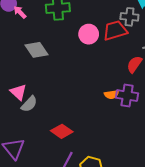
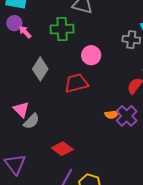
red trapezoid: (115, 30) -> (76, 83), moved
gray diamond: (37, 50) -> (40, 69), turned 65
purple cross: (127, 96) -> (127, 116), turned 35

